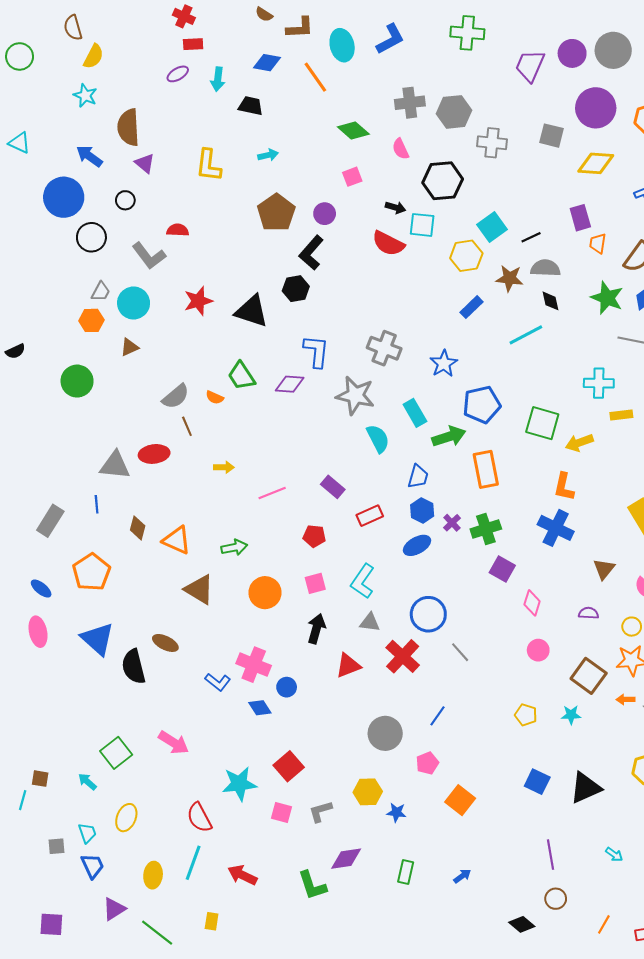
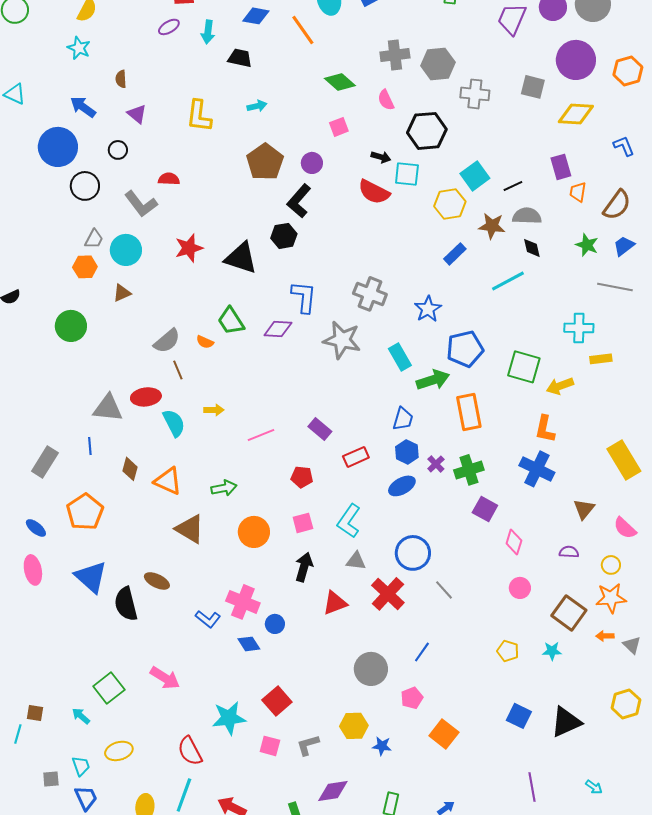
brown semicircle: (128, 127) -> (121, 79), size x0.5
green star: (607, 298) -> (587, 245), size x0.7
cyan semicircle: (378, 439) -> (174, 423), moved
yellow ellipse: (126, 818) -> (119, 751), turned 52

